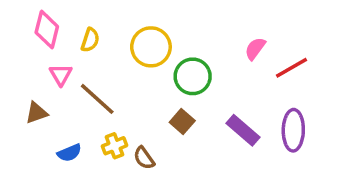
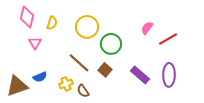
brown line: (97, 99) -> (79, 63), moved
brown triangle: (36, 113) -> (17, 86), moved, size x1.6
blue semicircle: (69, 153) -> (40, 77), moved

